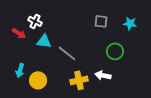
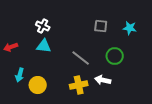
white cross: (35, 21) -> (43, 26), moved
red arrow: (19, 33) -> (11, 47), moved, turned 128
gray line: (67, 53) -> (81, 58), moved

